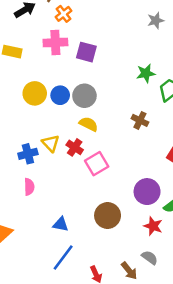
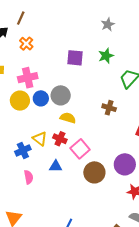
orange cross: (64, 14) -> (26, 44), moved
pink cross: (55, 43) -> (28, 78), moved
purple square: (86, 52) -> (75, 58), moved
green star: (146, 73) -> (106, 56), moved
brown circle: (108, 216) -> (94, 172), moved
blue triangle: (61, 224) -> (56, 166), moved

